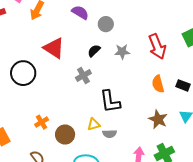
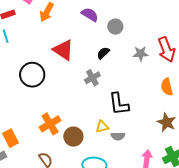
gray star: (122, 52) -> (141, 54), moved
orange cross: (42, 122) -> (50, 124), size x1.5

